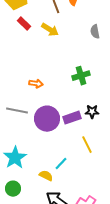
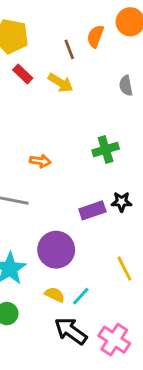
purple circle: (47, 119) -> (56, 250), moved
yellow line: (87, 145) -> (124, 269), moved
cyan line: (61, 164) -> (81, 296), moved

